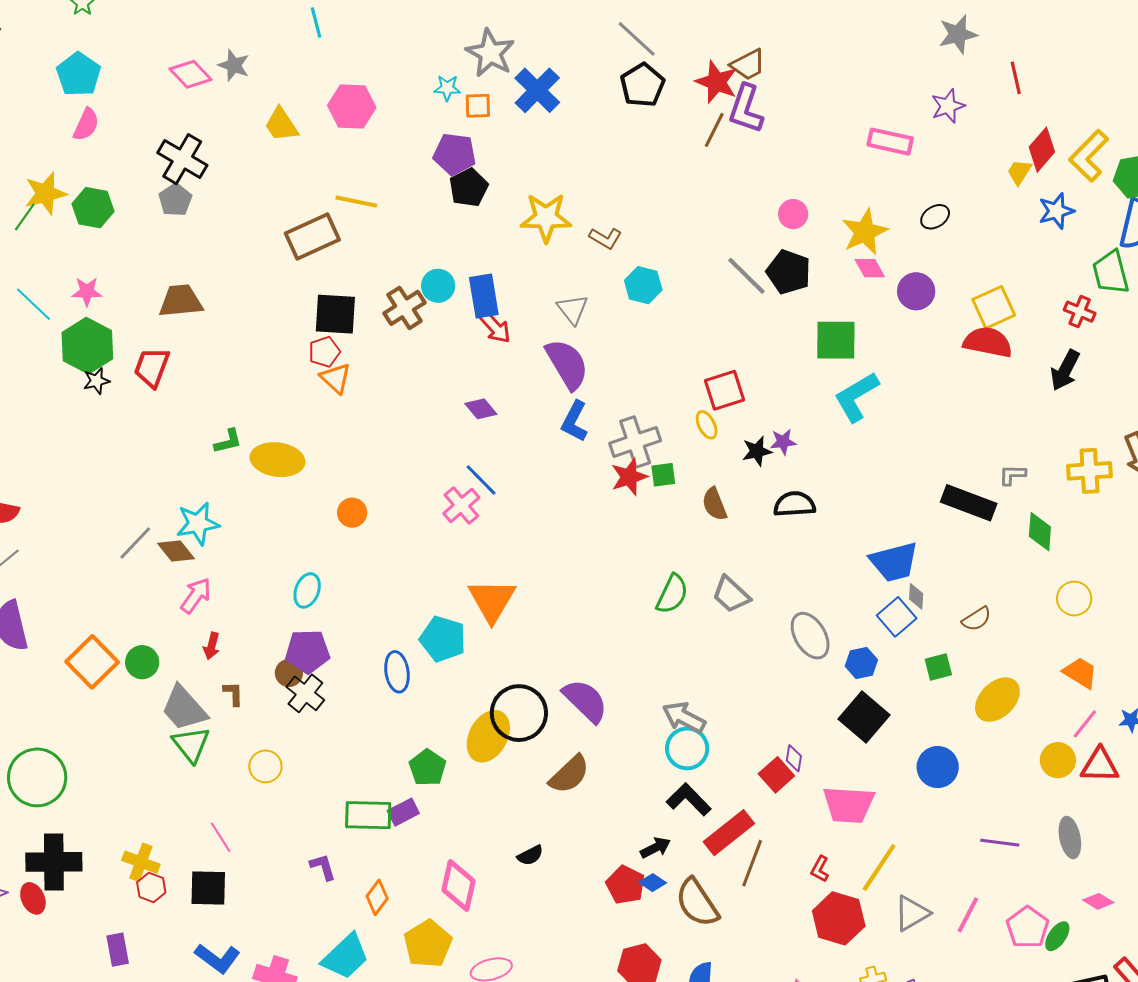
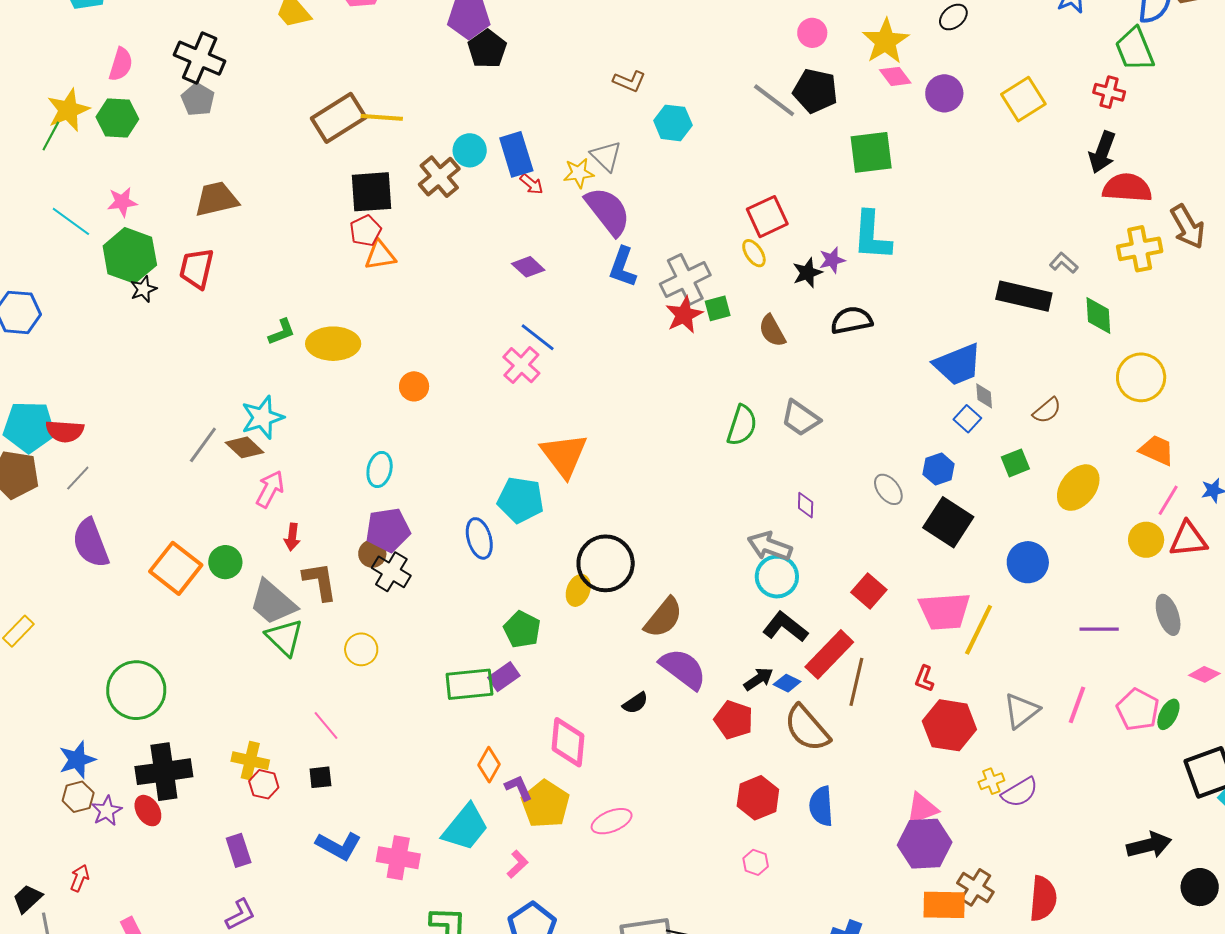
pink semicircle: (86, 125) -> (121, 64), moved
yellow line: (356, 202) -> (382, 117), moved
yellow star: (546, 218) -> (579, 173), moved, size x0.6
red arrow: (495, 327) -> (532, 184), size x0.7
red semicircle: (988, 342) -> (1127, 188), moved
orange triangle: (336, 378) -> (380, 255), turned -44
cyan L-shape: (856, 397) -> (872, 236), moved, turned -48
gray L-shape: (1012, 475) -> (1064, 263), turned 48
yellow circle: (1074, 599) -> (1141, 377), size x1.4
blue square: (897, 617) -> (967, 419), size x0.7
gray ellipse: (810, 636) -> (888, 489), moved, size x0.7
brown L-shape: (233, 694) -> (320, 581), size x1.6
purple semicircle: (585, 701) -> (683, 669), moved
yellow ellipse: (488, 736) -> (578, 590), size x0.6
purple diamond: (794, 758) -> (806, 505), moved
purple L-shape: (323, 867) -> (519, 788), moved
yellow line: (879, 868) -> (979, 630), moved
blue diamond: (653, 883) -> (787, 683), moved
black square: (208, 888) -> (320, 777), size x0.6

